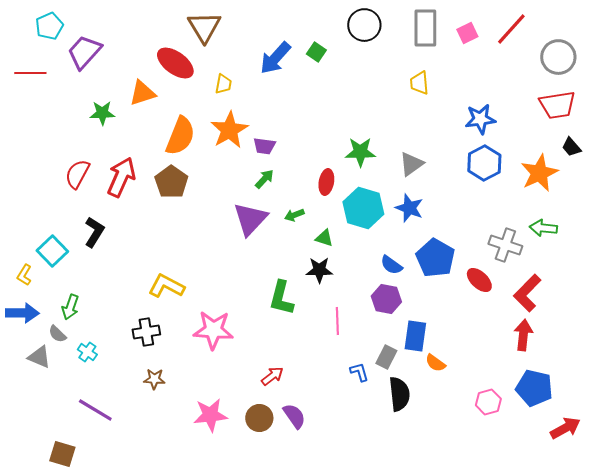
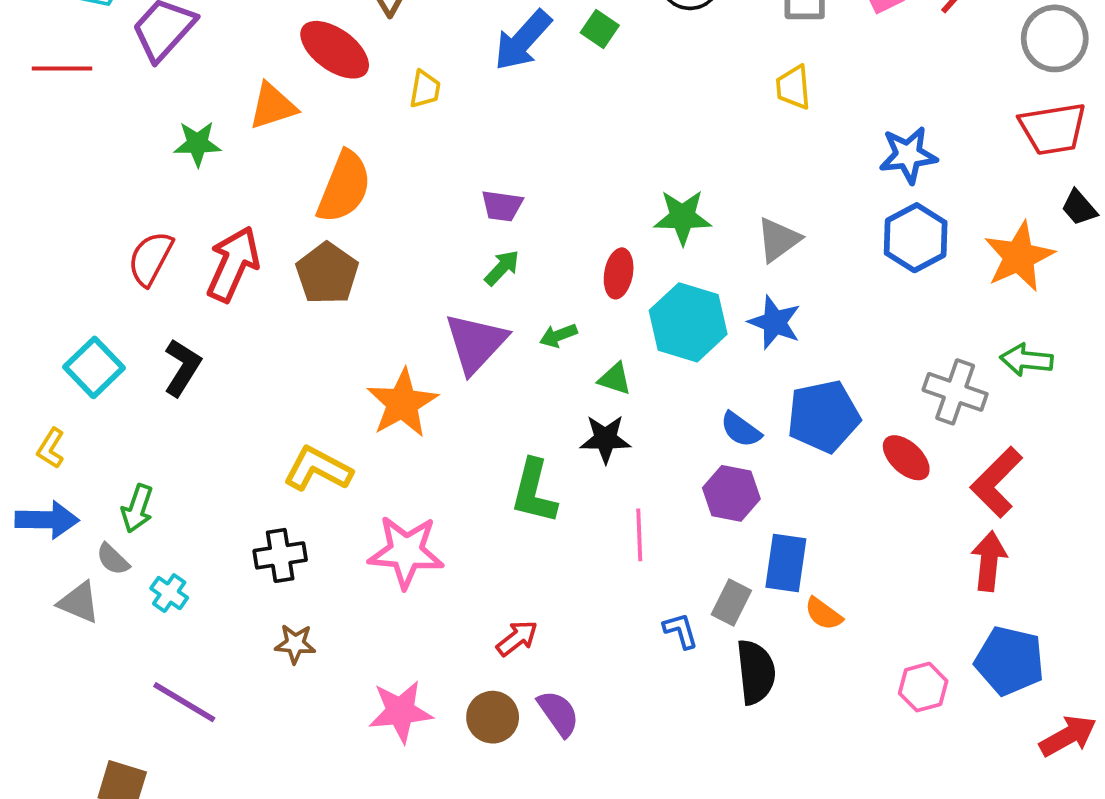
orange star: (229, 130) -> (402, 403), moved
cyan square: (52, 251) -> (94, 367), moved
blue pentagon: (435, 258) -> (823, 416), turned 30

